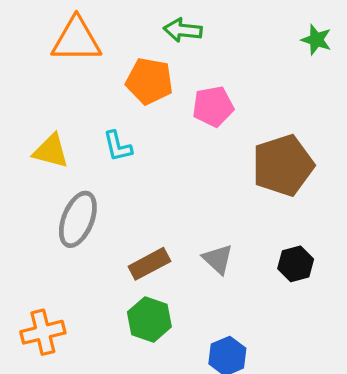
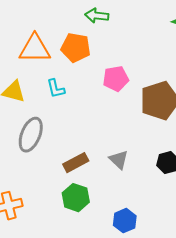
orange triangle: (76, 40) -> (35, 49), moved
pink pentagon: (213, 106) -> (116, 79), moved

